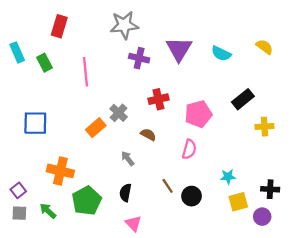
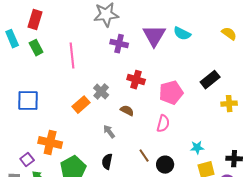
red rectangle: (59, 26) -> (35, 20), moved
cyan semicircle: (221, 54) -> (182, 34), moved
red cross: (158, 99) -> (136, 80), turned 30
purple square: (18, 190) -> (27, 160), moved

